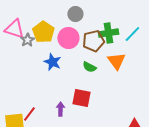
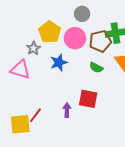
pink triangle: (14, 29) -> (20, 70), moved
gray star: (27, 40) -> (33, 48), moved
blue star: (52, 62) -> (59, 62), turned 30

